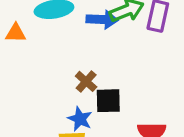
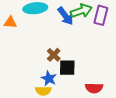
blue arrow: (102, 19) -> (66, 16), turned 48

